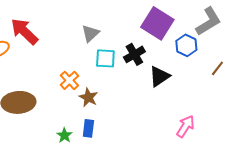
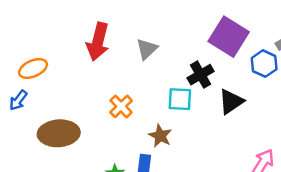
red arrow: (24, 31) -> (98, 42), moved, turned -120
cyan square: (105, 58) -> (180, 99), moved
brown star: (88, 97) -> (160, 136), moved

